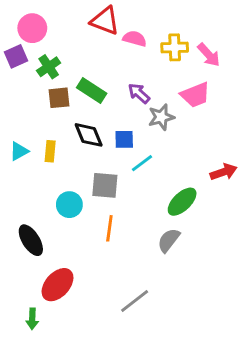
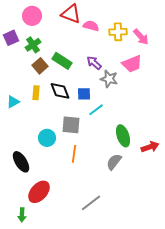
pink circle: (32, 28) -> (32, 16), moved
brown square: (59, 98) -> (40, 66), turned -35
gray star: (161, 117) -> (109, 79), turned 30
yellow rectangle: (50, 151) -> (36, 93), moved
red arrow: (224, 172) -> (150, 147), moved
green ellipse: (182, 202) -> (123, 136), turned -65

